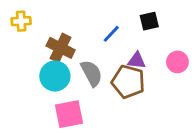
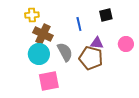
yellow cross: (21, 21) -> (32, 15), moved
blue line: (111, 34) -> (79, 24), turned -56

